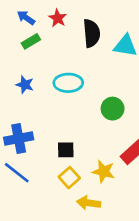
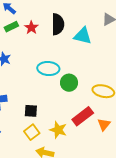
red star: (58, 18) -> (31, 28), moved
cyan ellipse: (68, 83) -> (48, 69), moved

